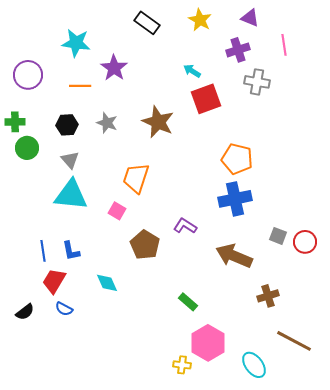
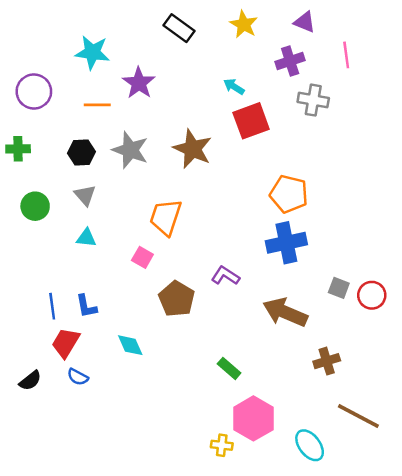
gray star: (107, 123) -> (130, 150), size x1.4
green circle: (27, 148) -> (35, 206), moved
cyan triangle: (71, 195) -> (86, 238), size x0.5

